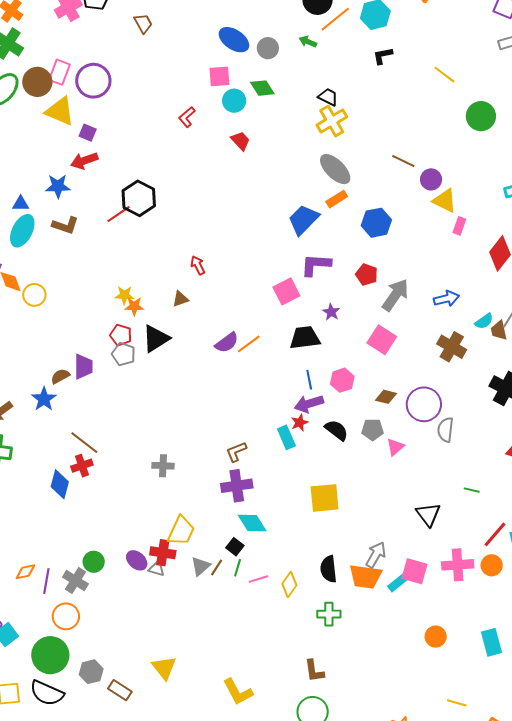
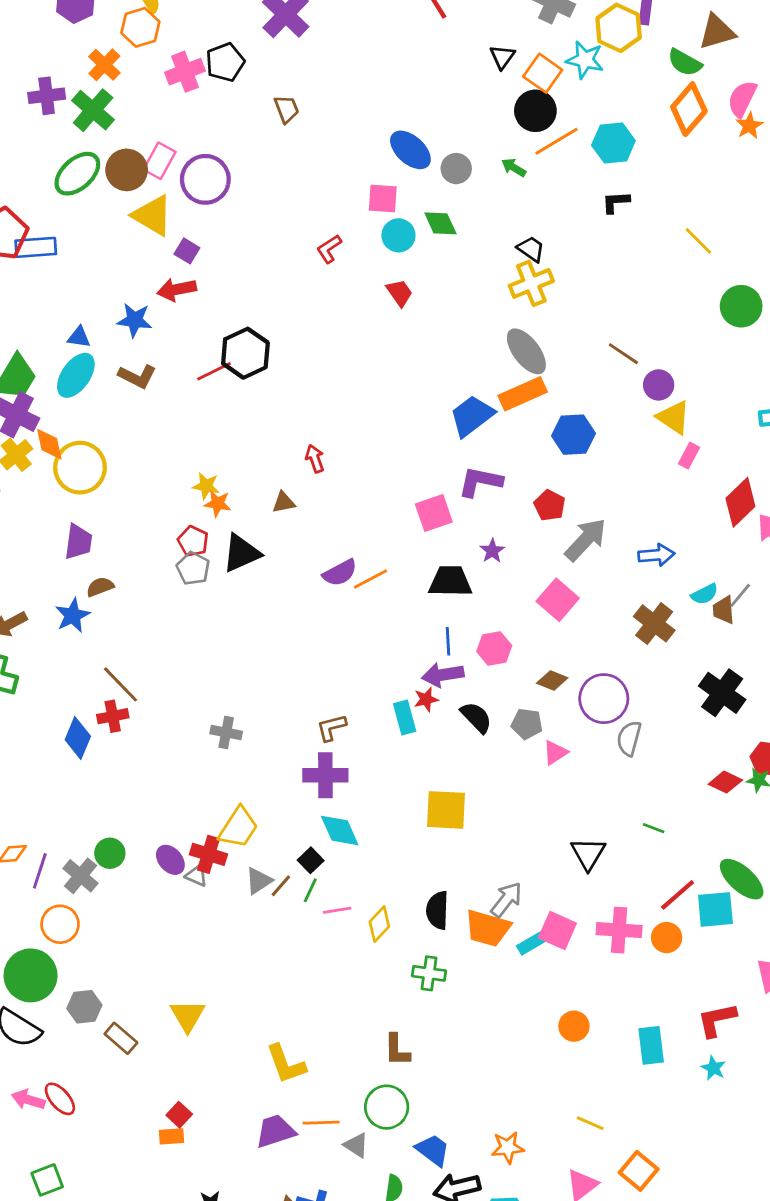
orange rectangle: (337, 199) -> (523, 394), size x1.5
yellow circle: (34, 295) -> (80, 468), size x1.6
purple trapezoid: (83, 367) -> (78, 542), moved

